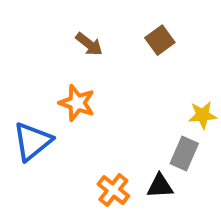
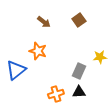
gray rectangle: (184, 154) -> (79, 71), moved
orange cross: (113, 190) -> (56, 94), turned 35

